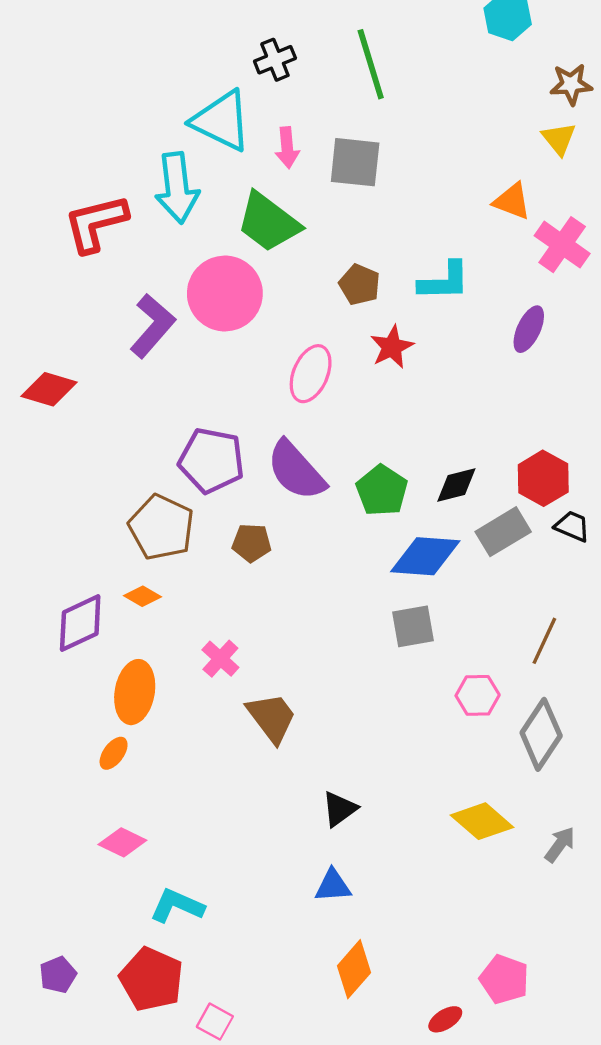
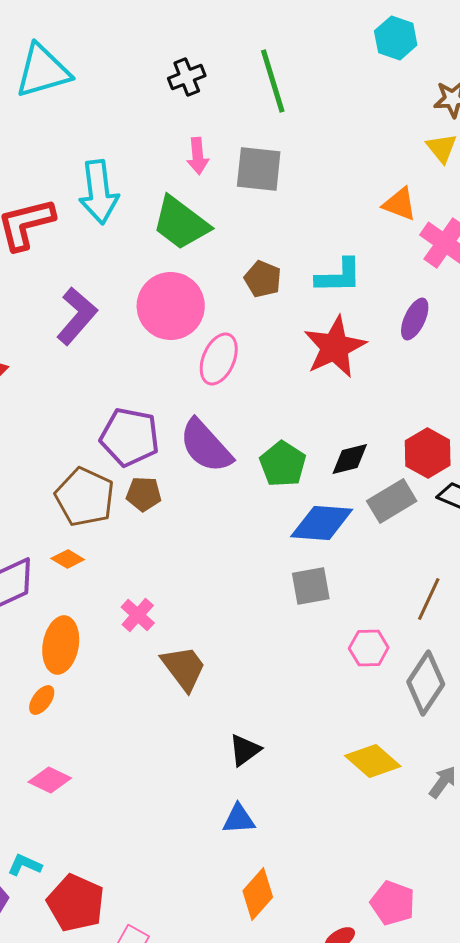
cyan triangle: (222, 121) -> (43, 71), moved, turned -42
pink circle: (225, 294) -> (171, 306), moved
red star: (392, 347) -> (335, 347), moved, size x1.6
brown pentagon: (252, 543) -> (144, 494), moved
cyan L-shape: (177, 906) -> (25, 865), moved, size x0.7

